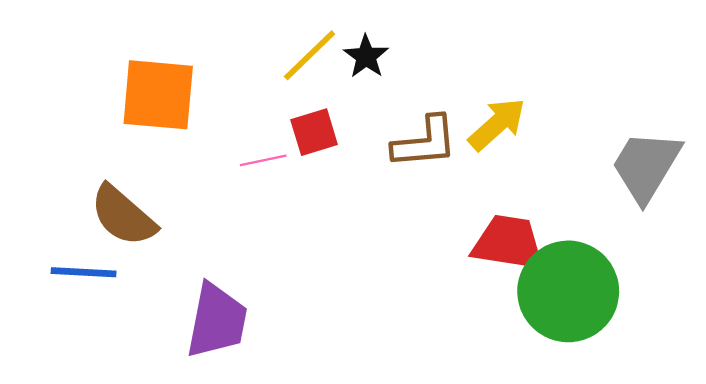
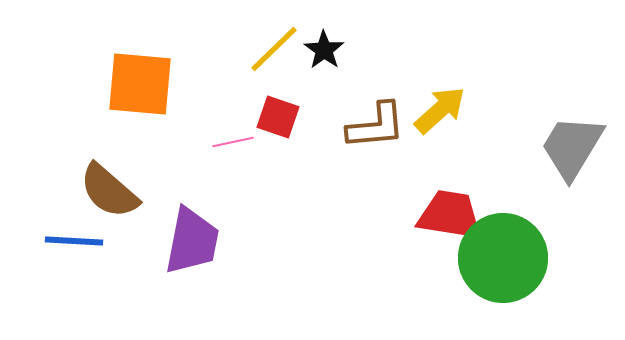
red square: (314, 132) -> (278, 117), turned 36
purple trapezoid: (217, 321) -> (192, 241), moved

